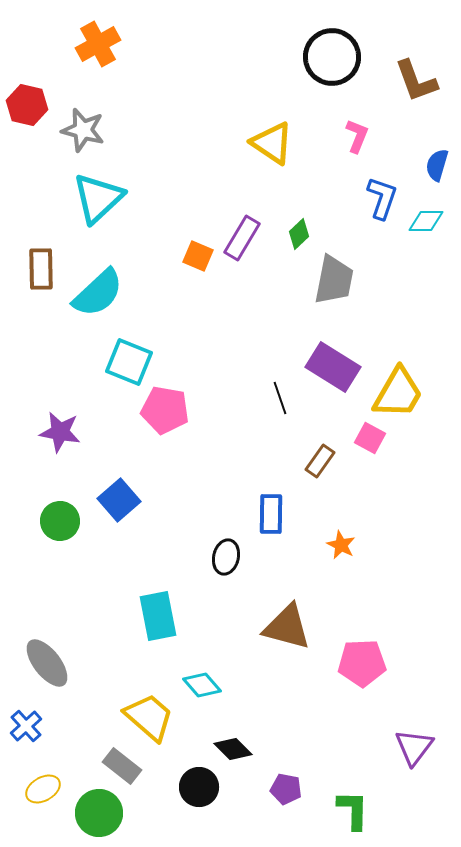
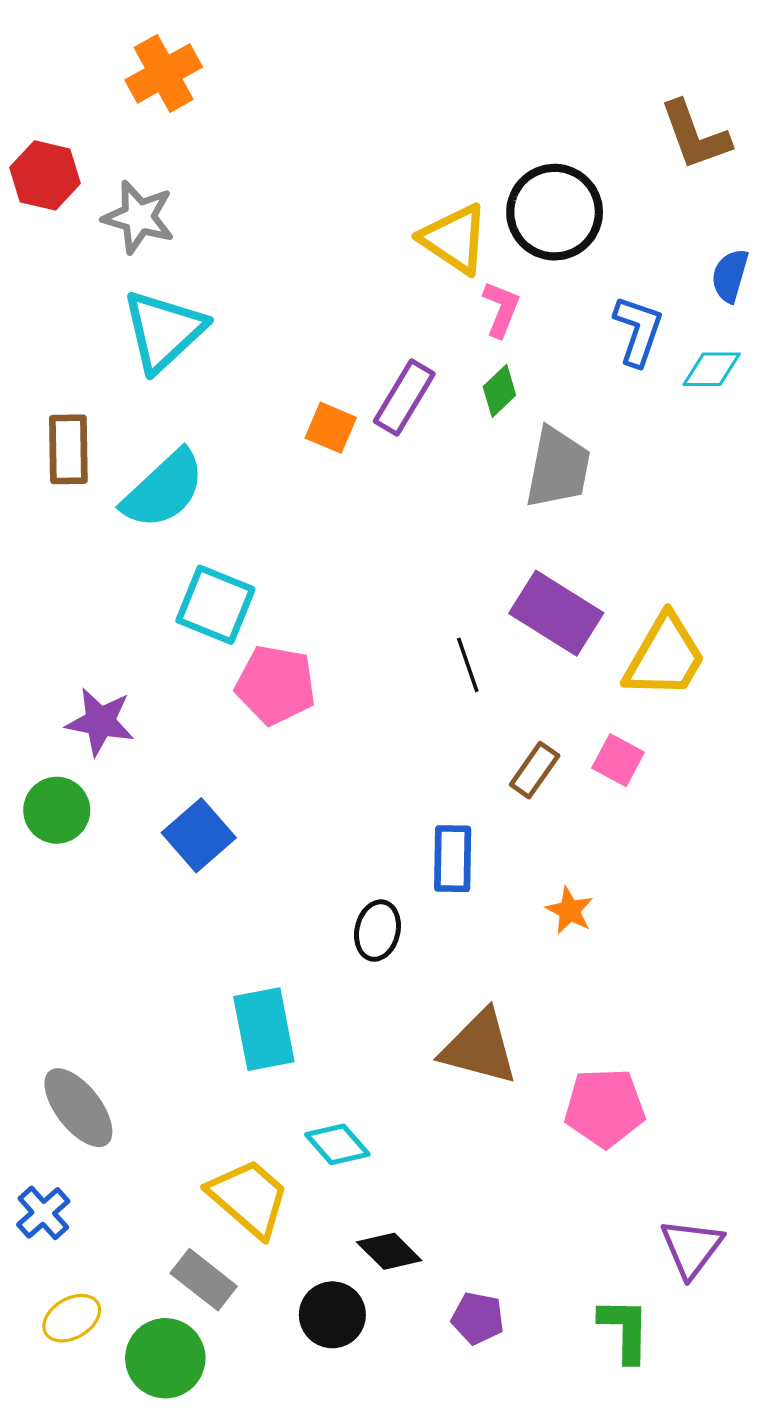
black circle: (332, 57) -> (555, 212), moved
pink L-shape: (357, 136) -> (501, 309), moved
pink square: (370, 438) -> (618, 760), moved
green circle: (60, 521) -> (57, 810), moved
green L-shape: (353, 810) -> (625, 1330), moved

